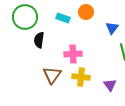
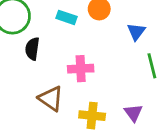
brown triangle: (52, 75) -> (51, 99), turned -30
yellow cross: (81, 77) -> (92, 116), moved

